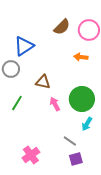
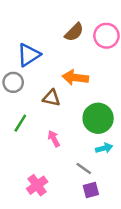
orange arrow: (81, 57) -> (75, 78), moved, size x1.5
pink arrow: (55, 104) -> (54, 139), moved
cyan arrow: (87, 124) -> (104, 148), turned -136

